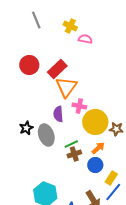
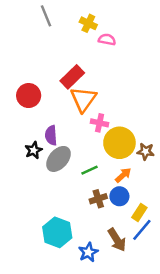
red circle: (29, 65) -> (29, 96), moved
purple semicircle: (58, 114) -> (51, 135), moved
gray ellipse: (46, 135) -> (58, 159), turned 60
brown cross: (74, 154) -> (98, 199), moved

